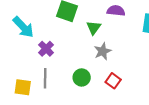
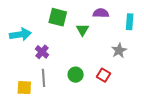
cyan arrow: (23, 27) -> (20, 34), turned -50
gray star: (103, 51) -> (119, 50), moved

